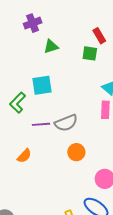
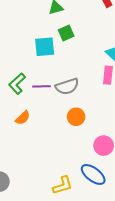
green square: (90, 53) -> (66, 33), moved, turned -35
green L-shape: (18, 103) -> (17, 84), moved

